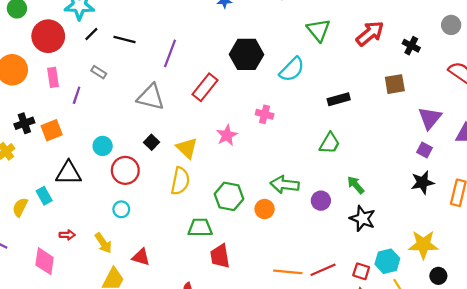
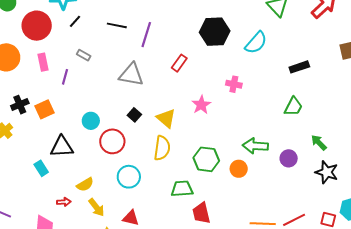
black line: (124, 39) -> (117, 25), moved
red rectangle: (205, 87) -> (179, 63), size x0.7
yellow semicircle: (20, 207) -> (85, 185), moved, turned -144
cyan circle: (121, 209) -> (129, 177), moved, size x1.5

